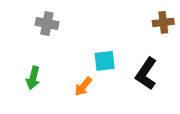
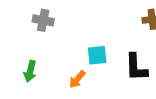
black L-shape: (146, 74) -> (136, 67), turned -36

